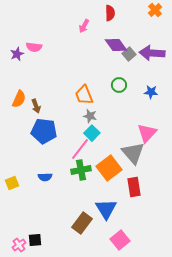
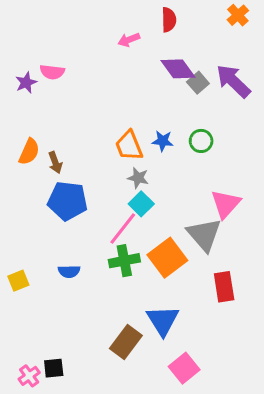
pink arrow: (84, 26) -> (129, 40), turned 40
purple arrow: (152, 53) -> (233, 81), turned 40
green circle: (119, 85) -> (201, 141), moved
blue star: (151, 92) -> (163, 141), moved
red rectangle: (134, 187) -> (224, 287), moved

